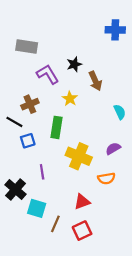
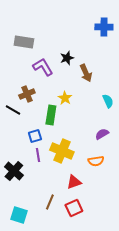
yellow star: (70, 99) -> (65, 98), moved
blue square: (28, 141) -> (35, 136), moved
yellow cross: (79, 156) -> (62, 151), moved
cyan square: (37, 208) -> (19, 215), moved

